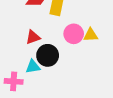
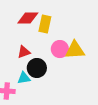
yellow triangle: (91, 35) -> (75, 50), size x1.5

